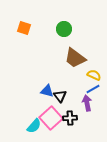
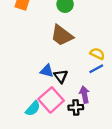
brown trapezoid: (75, 58) -> (62, 35), moved
purple arrow: (87, 103) -> (84, 95), moved
black cross: (70, 118) -> (76, 107), moved

